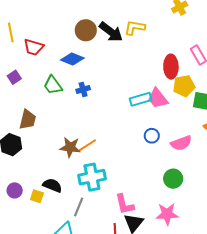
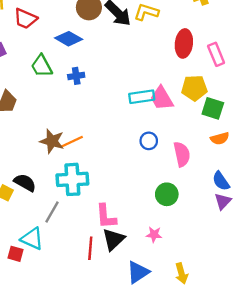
red ellipse: (171, 67) -> (184, 43), moved
pink semicircle: (181, 143) -> (182, 154), turned -90
pink star: (167, 214) -> (154, 235), size x0.6

